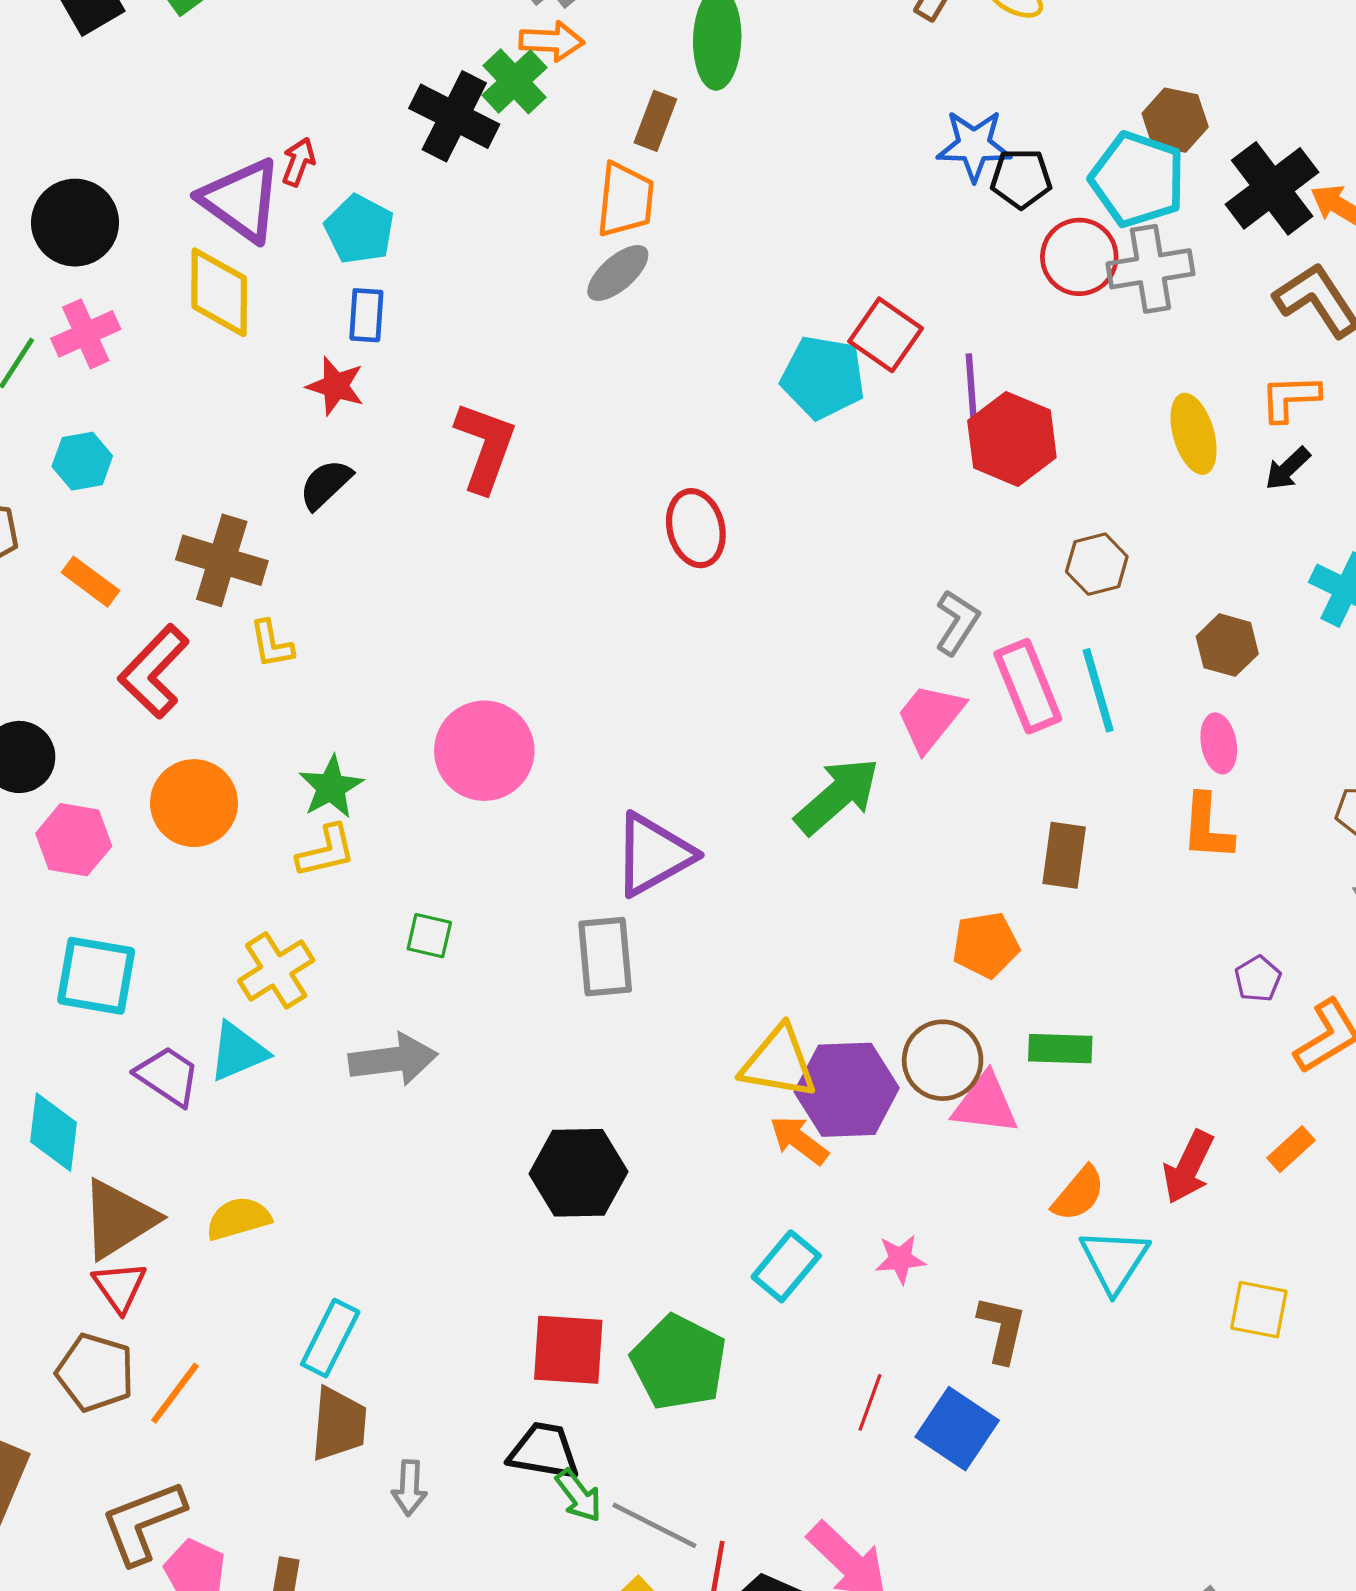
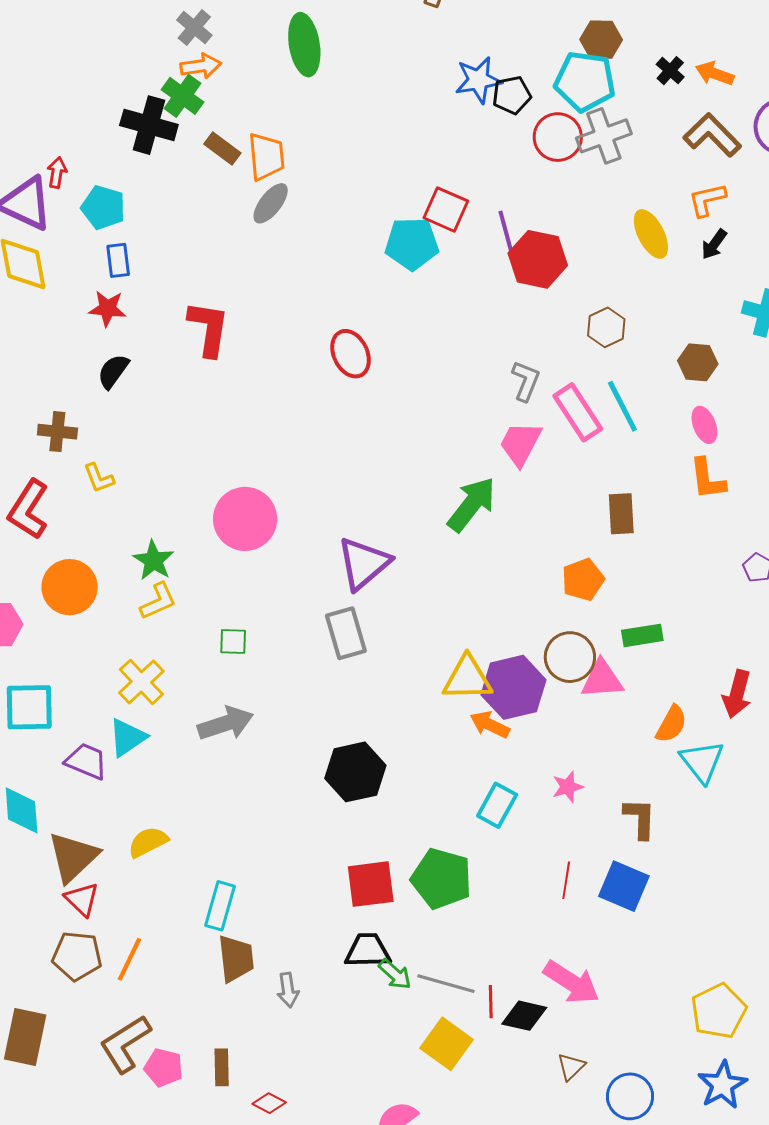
brown rectangle: (655, 121) -> (222, 148), moved, turned -63
black cross: (1272, 188) -> (670, 71), size x0.5
brown cross: (222, 560) -> (57, 432), size x0.7

